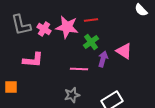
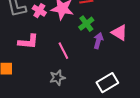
pink line: (79, 69) -> (63, 51), moved, turned 60
gray star: (72, 95) -> (57, 78), moved

